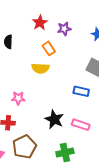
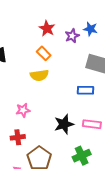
red star: (40, 23) -> (47, 28), moved
purple star: (64, 29) -> (72, 36), moved
black star: (54, 119) -> (64, 124), turned -30

